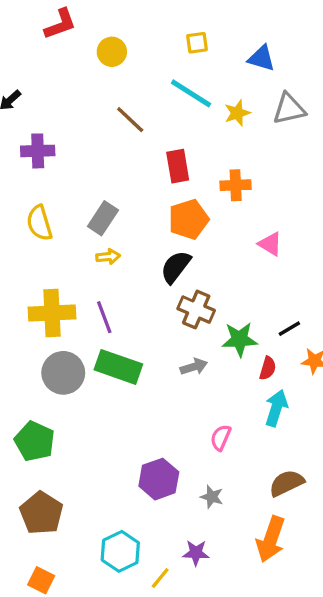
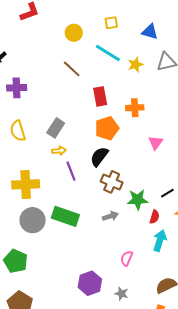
yellow circle: (112, 52) -> (74, 33), moved
pink triangle: (270, 244) -> (156, 143), turned 35
purple line: (104, 317) -> (71, 171), moved

